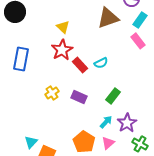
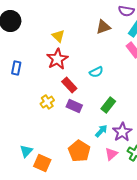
brown triangle: (108, 18) -> (103, 27), size x0.7
blue rectangle: (21, 59) -> (16, 68), size x0.6
red rectangle: (80, 65) -> (69, 85), moved
pink triangle: (108, 143) -> (111, 154), moved

